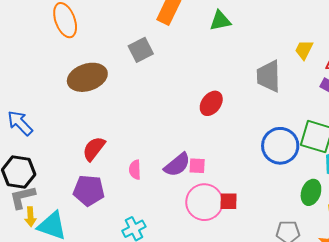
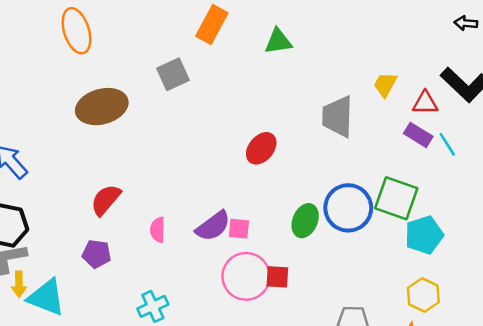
purple pentagon: (89, 190) -> (96, 254), size x0.7
green ellipse: (311, 192) -> (305, 221), moved

